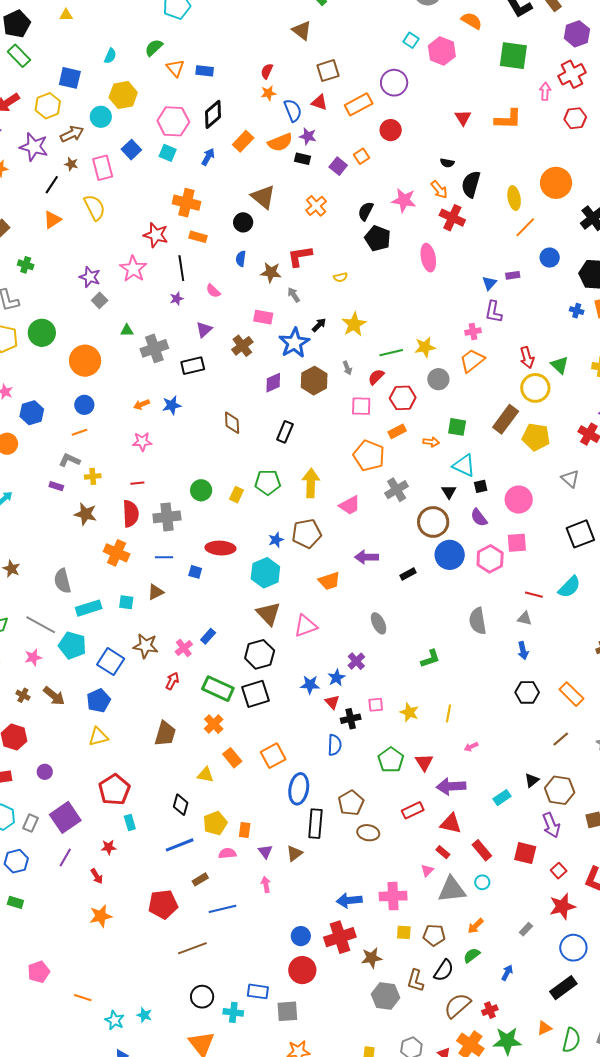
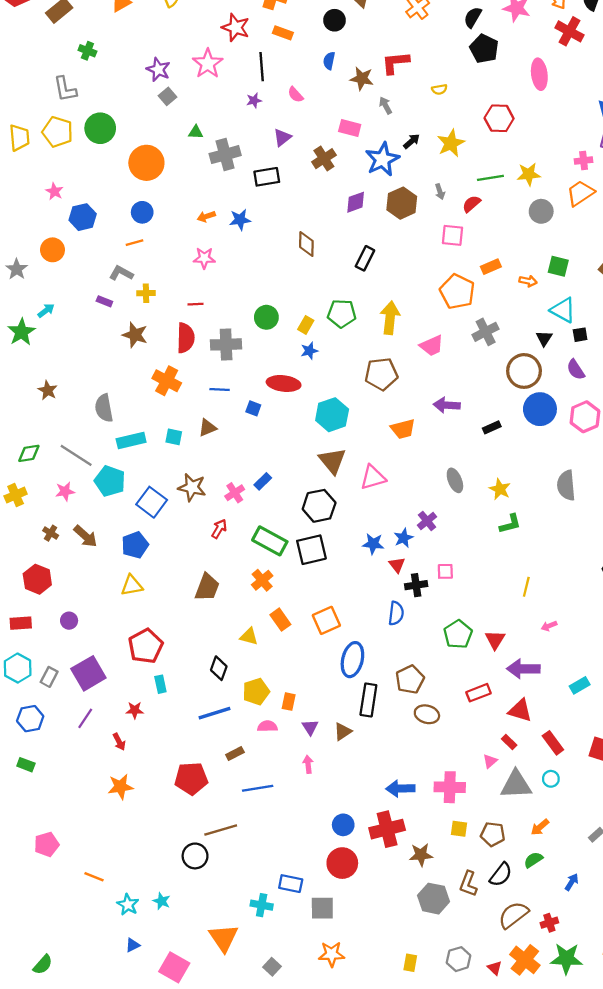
red hexagon: (403, 398) -> (499, 118), moved
blue star: (276, 540) -> (309, 351), moved
yellow star: (409, 712) -> (500, 489), moved
black circle: (202, 997) -> (195, 856), moved

